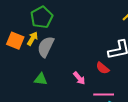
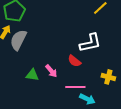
green triangle: (41, 79) -> (32, 75), moved

